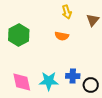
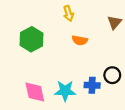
yellow arrow: (67, 12) -> (68, 13), moved
black circle: (91, 85) -> (112, 75), moved

